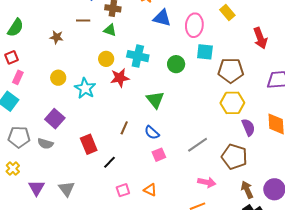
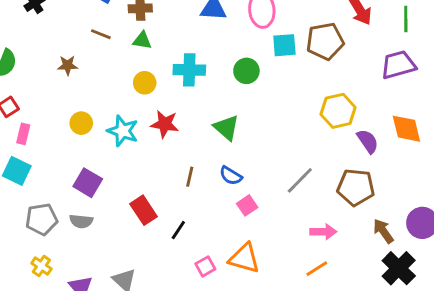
brown line: (83, 20) -> (101, 34), turned 32
brown pentagon: (231, 70) -> (325, 41), moved
red star: (120, 78) -> (165, 124), moved, turned 30
orange triangle: (150, 190) -> (244, 258), size x1.6

